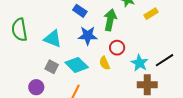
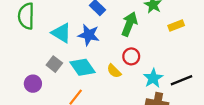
blue star: (88, 36) -> (89, 35), moved
yellow semicircle: (105, 63) -> (114, 71), turned -32

